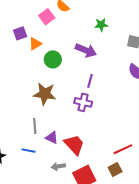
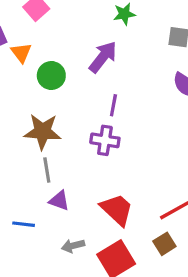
orange triangle: (35, 44) -> (21, 53), turned -32
purple arrow: (86, 50) -> (103, 57), turned -70
gray line: (35, 126) -> (47, 170), moved
red trapezoid: (74, 145) -> (117, 209), moved

